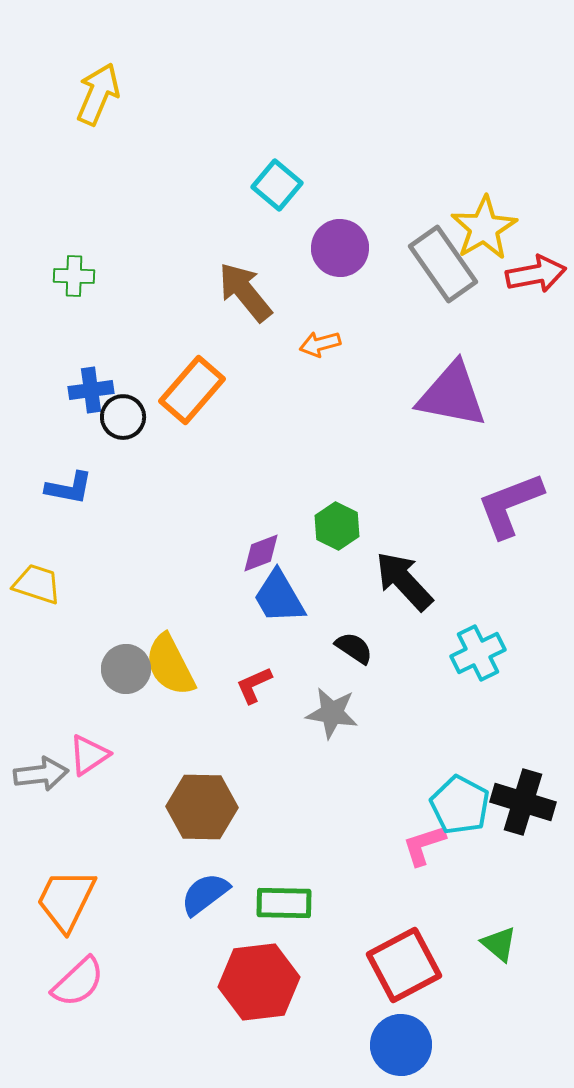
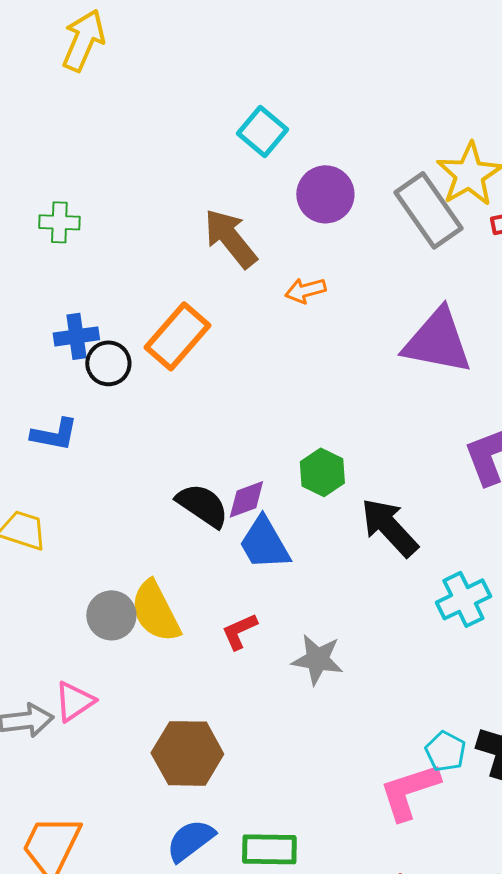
black semicircle: (354, 648) -> (202, 505), moved, size x1.4
cyan pentagon: (460, 805) -> (445, 751), size x0.7
pink L-shape: (424, 845) -> (409, 791), size x1.4

